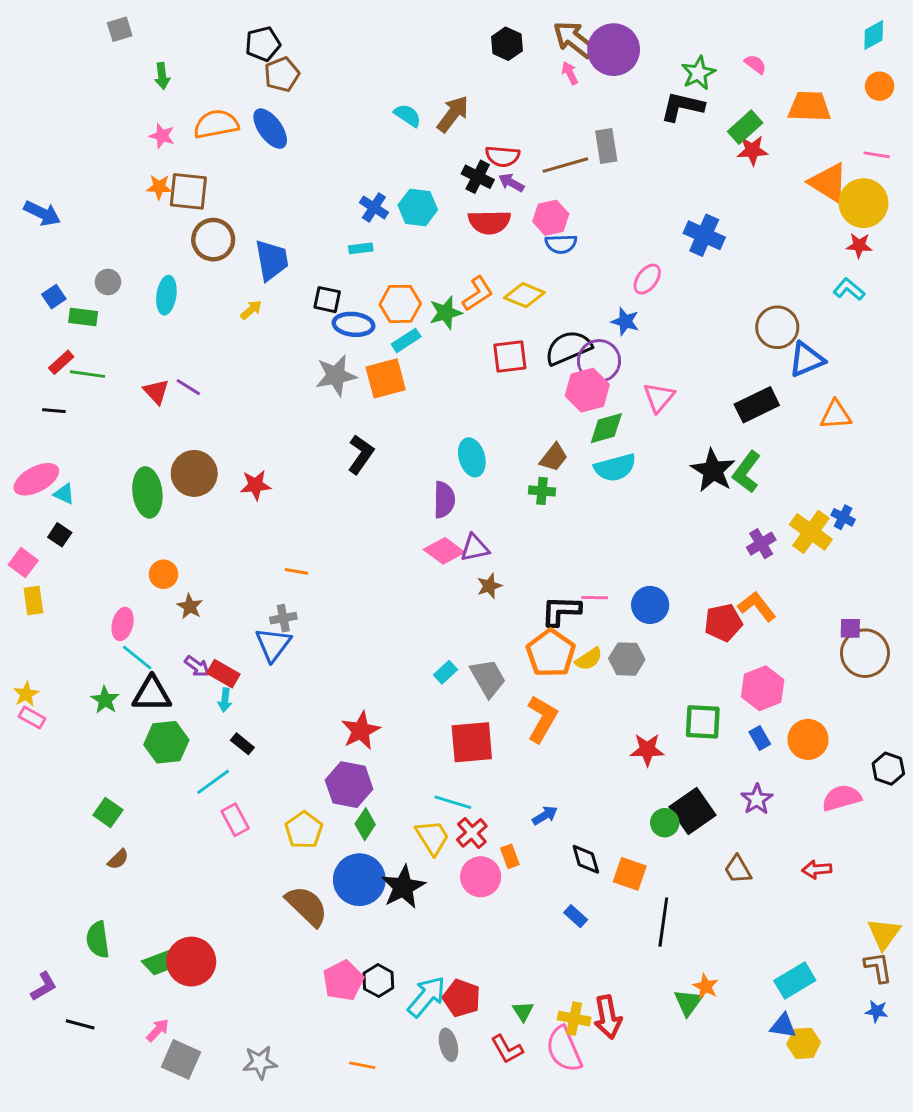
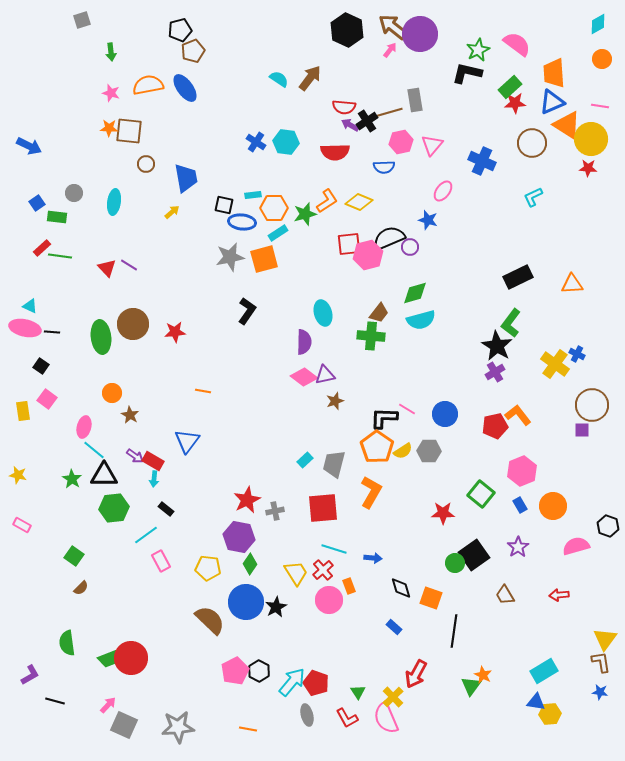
black hexagon: (507, 44) -> (347, 30), size x1.5
pink semicircle: (755, 64) -> (517, 44), size x1.8
pink arrow: (570, 73) -> (390, 50), turned 63
orange trapezoid: (809, 107) -> (554, 73), turned -96
black cross: (478, 177) -> (367, 121), moved, turned 30
pink hexagon: (551, 218) -> (401, 142), moved
brown circle: (213, 240) -> (146, 164), size x0.6
cyan rectangle: (361, 248) -> (253, 195), moved
cyan L-shape: (849, 289) -> (533, 197), moved, turned -65
brown circle: (777, 327) -> (532, 143), moved
blue triangle: (807, 359) -> (552, 102), moved
purple circle: (599, 361) -> (410, 247), size x0.6
pink hexagon: (587, 390) -> (368, 255), moved
pink triangle: (659, 397) -> (432, 145), moved
black line: (54, 411) -> (52, 332), moved
black star: (713, 471) -> (497, 346), moved
pink ellipse: (36, 479) -> (25, 328), turned 40
green cross: (542, 491) -> (371, 336), size x1.5
cyan triangle: (64, 494) -> (30, 306), moved
purple cross: (761, 544) -> (495, 372), moved
pink square: (23, 563) -> (47, 399), moved
pink line: (595, 598) -> (407, 409), turned 30
gray cross: (283, 618) -> (275, 511), moved
brown circle: (865, 653) -> (592, 405), moved
gray trapezoid: (488, 678) -> (334, 464), turned -136
yellow star: (26, 694) -> (18, 475), turned -30
pink rectangle: (32, 717) -> (22, 525), moved
green square: (703, 722) -> (481, 494), turned 36
cyan line: (453, 802) -> (334, 549), moved
blue arrow: (545, 815) -> (373, 558), turned 36
yellow pentagon: (304, 830) -> (208, 568), turned -30
black star: (403, 887) -> (276, 607), size x0.7
red arrow: (608, 1017) -> (416, 674), moved, turned 40
yellow cross: (574, 1019) -> (393, 697), turned 35
gray star: (260, 1062) -> (178, 727), size x1.4

